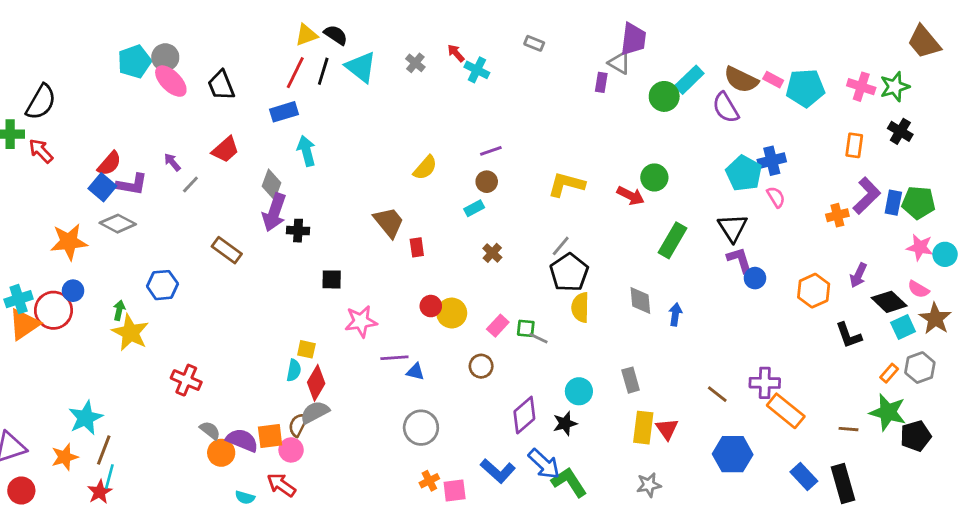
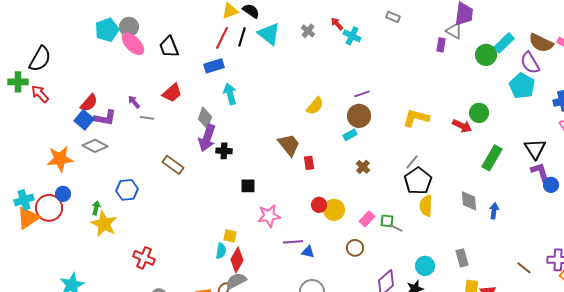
cyan pentagon: (744, 173) -> (522, 86), moved
brown circle: (487, 182) -> (359, 116), size x1.5
gray line: (190, 184) -> (147, 118), turned 56

